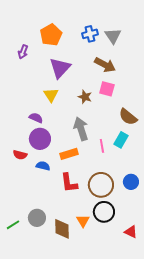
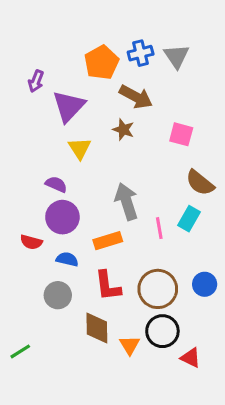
orange pentagon: (51, 35) -> (102, 62), moved
brown arrow: (105, 65) -> (136, 97), moved
purple triangle: (60, 68) -> (69, 106), moved
pink square: (107, 89) -> (181, 134), moved
brown star: (85, 97) -> (123, 130), moved
gray circle: (37, 218) -> (58, 295), moved
brown diamond: (62, 229) -> (97, 328), moved
red triangle: (131, 232) -> (191, 358), moved

